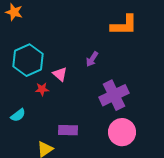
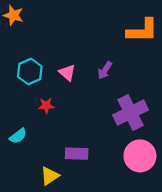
cyan hexagon: (28, 60) -> (30, 72), size x0.7
pink triangle: (60, 74) -> (67, 73), moved

